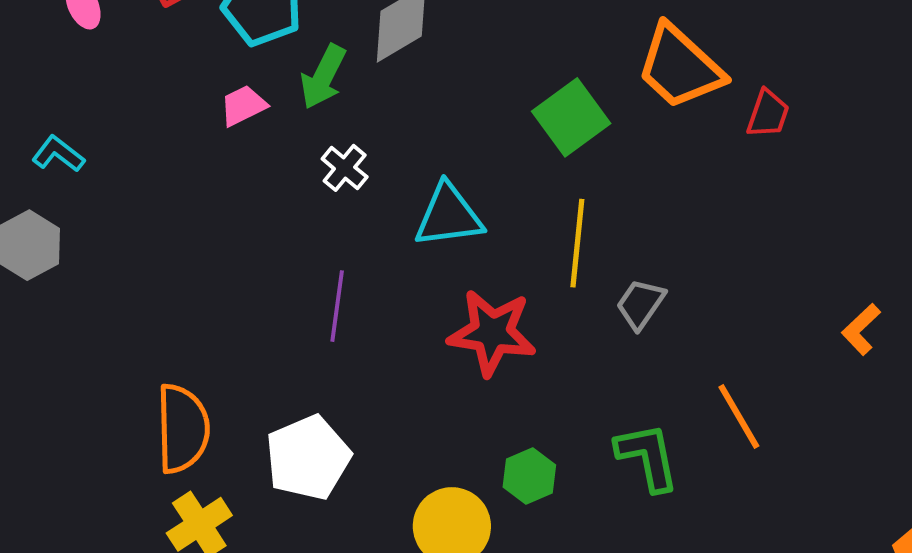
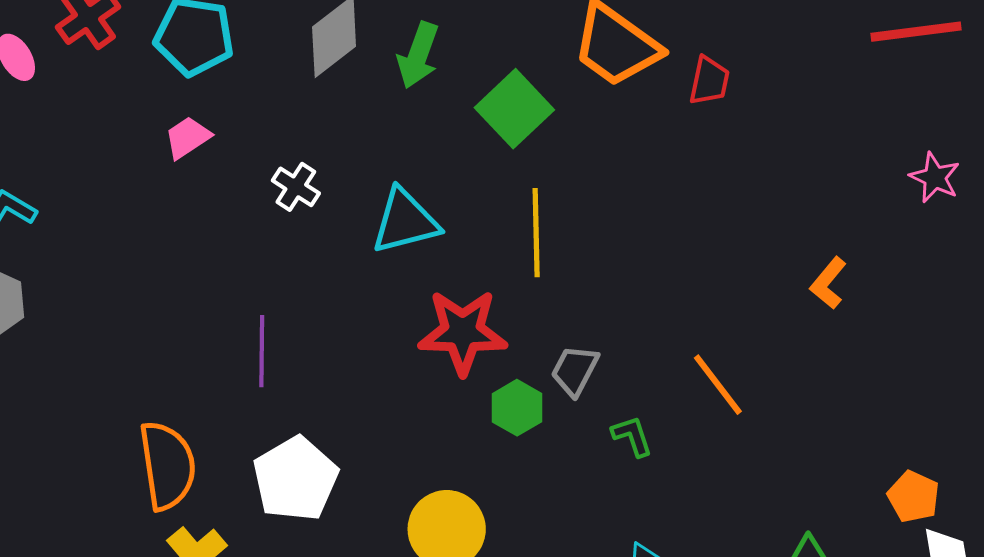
green arrow: (323, 77) -> (418, 55), moved
gray trapezoid: (641, 304) -> (575, 370), moved
purple line: (337, 306) -> (262, 351), moved
green L-shape: (647, 457) -> (632, 436), size x0.6
green hexagon: (529, 476) -> (517, 408), moved

